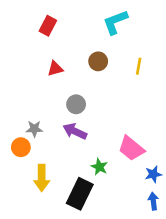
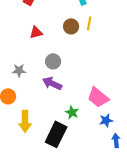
yellow line: (139, 66) -> (89, 23), moved
gray star: (34, 129) -> (19, 70), moved
blue star: (153, 174) -> (106, 120), moved

